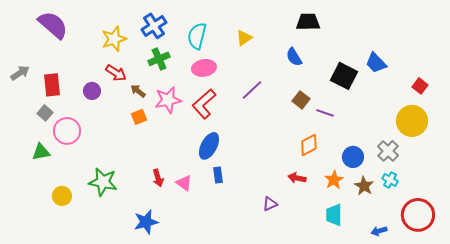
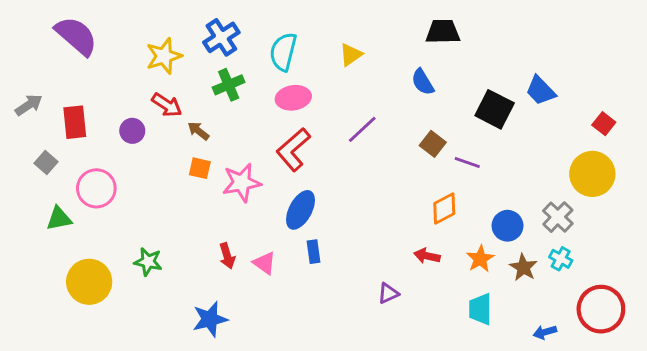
pink star: (168, 100) -> (242, 183), moved
gray square: (45, 113) -> (46, 162), moved
orange square: (139, 117) -> (200, 168), turned 35
green star: (103, 182) -> (148, 262), size x0.7
yellow circle: (62, 196) -> (89, 282), size x1.6

